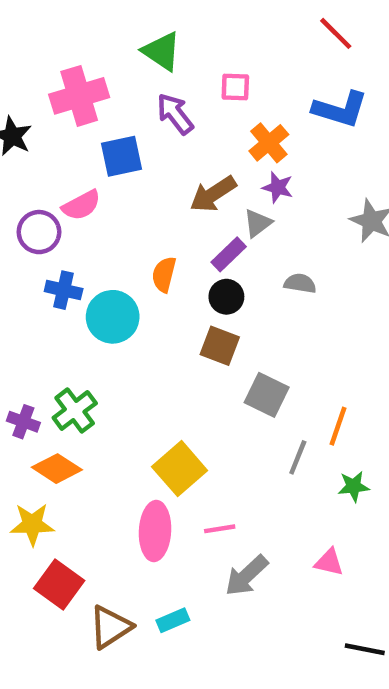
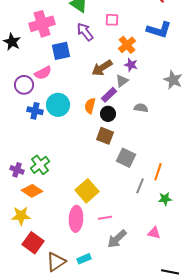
orange semicircle: (164, 274) -> (90, 106), moved
cyan circle: (113, 317) -> (58, 105), moved

